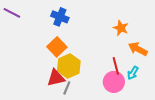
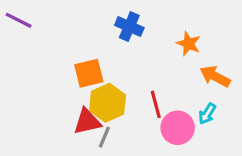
blue cross: (60, 17) -> (129, 26), moved
orange square: (57, 47) -> (89, 73), turned 30
red line: (116, 66) -> (156, 104), moved

